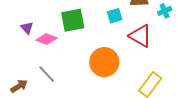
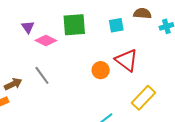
red triangle: (140, 36) -> (126, 60), moved
orange circle: (104, 62) -> (101, 70), size x0.6

